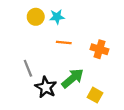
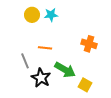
orange line: (64, 42) -> (45, 48), moved
green arrow: (73, 78) -> (65, 70), turned 70

